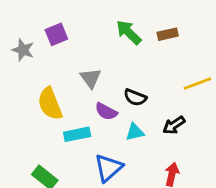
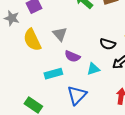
black semicircle: (135, 97) -> (108, 44), moved
yellow semicircle: (50, 104) -> (32, 40), moved

